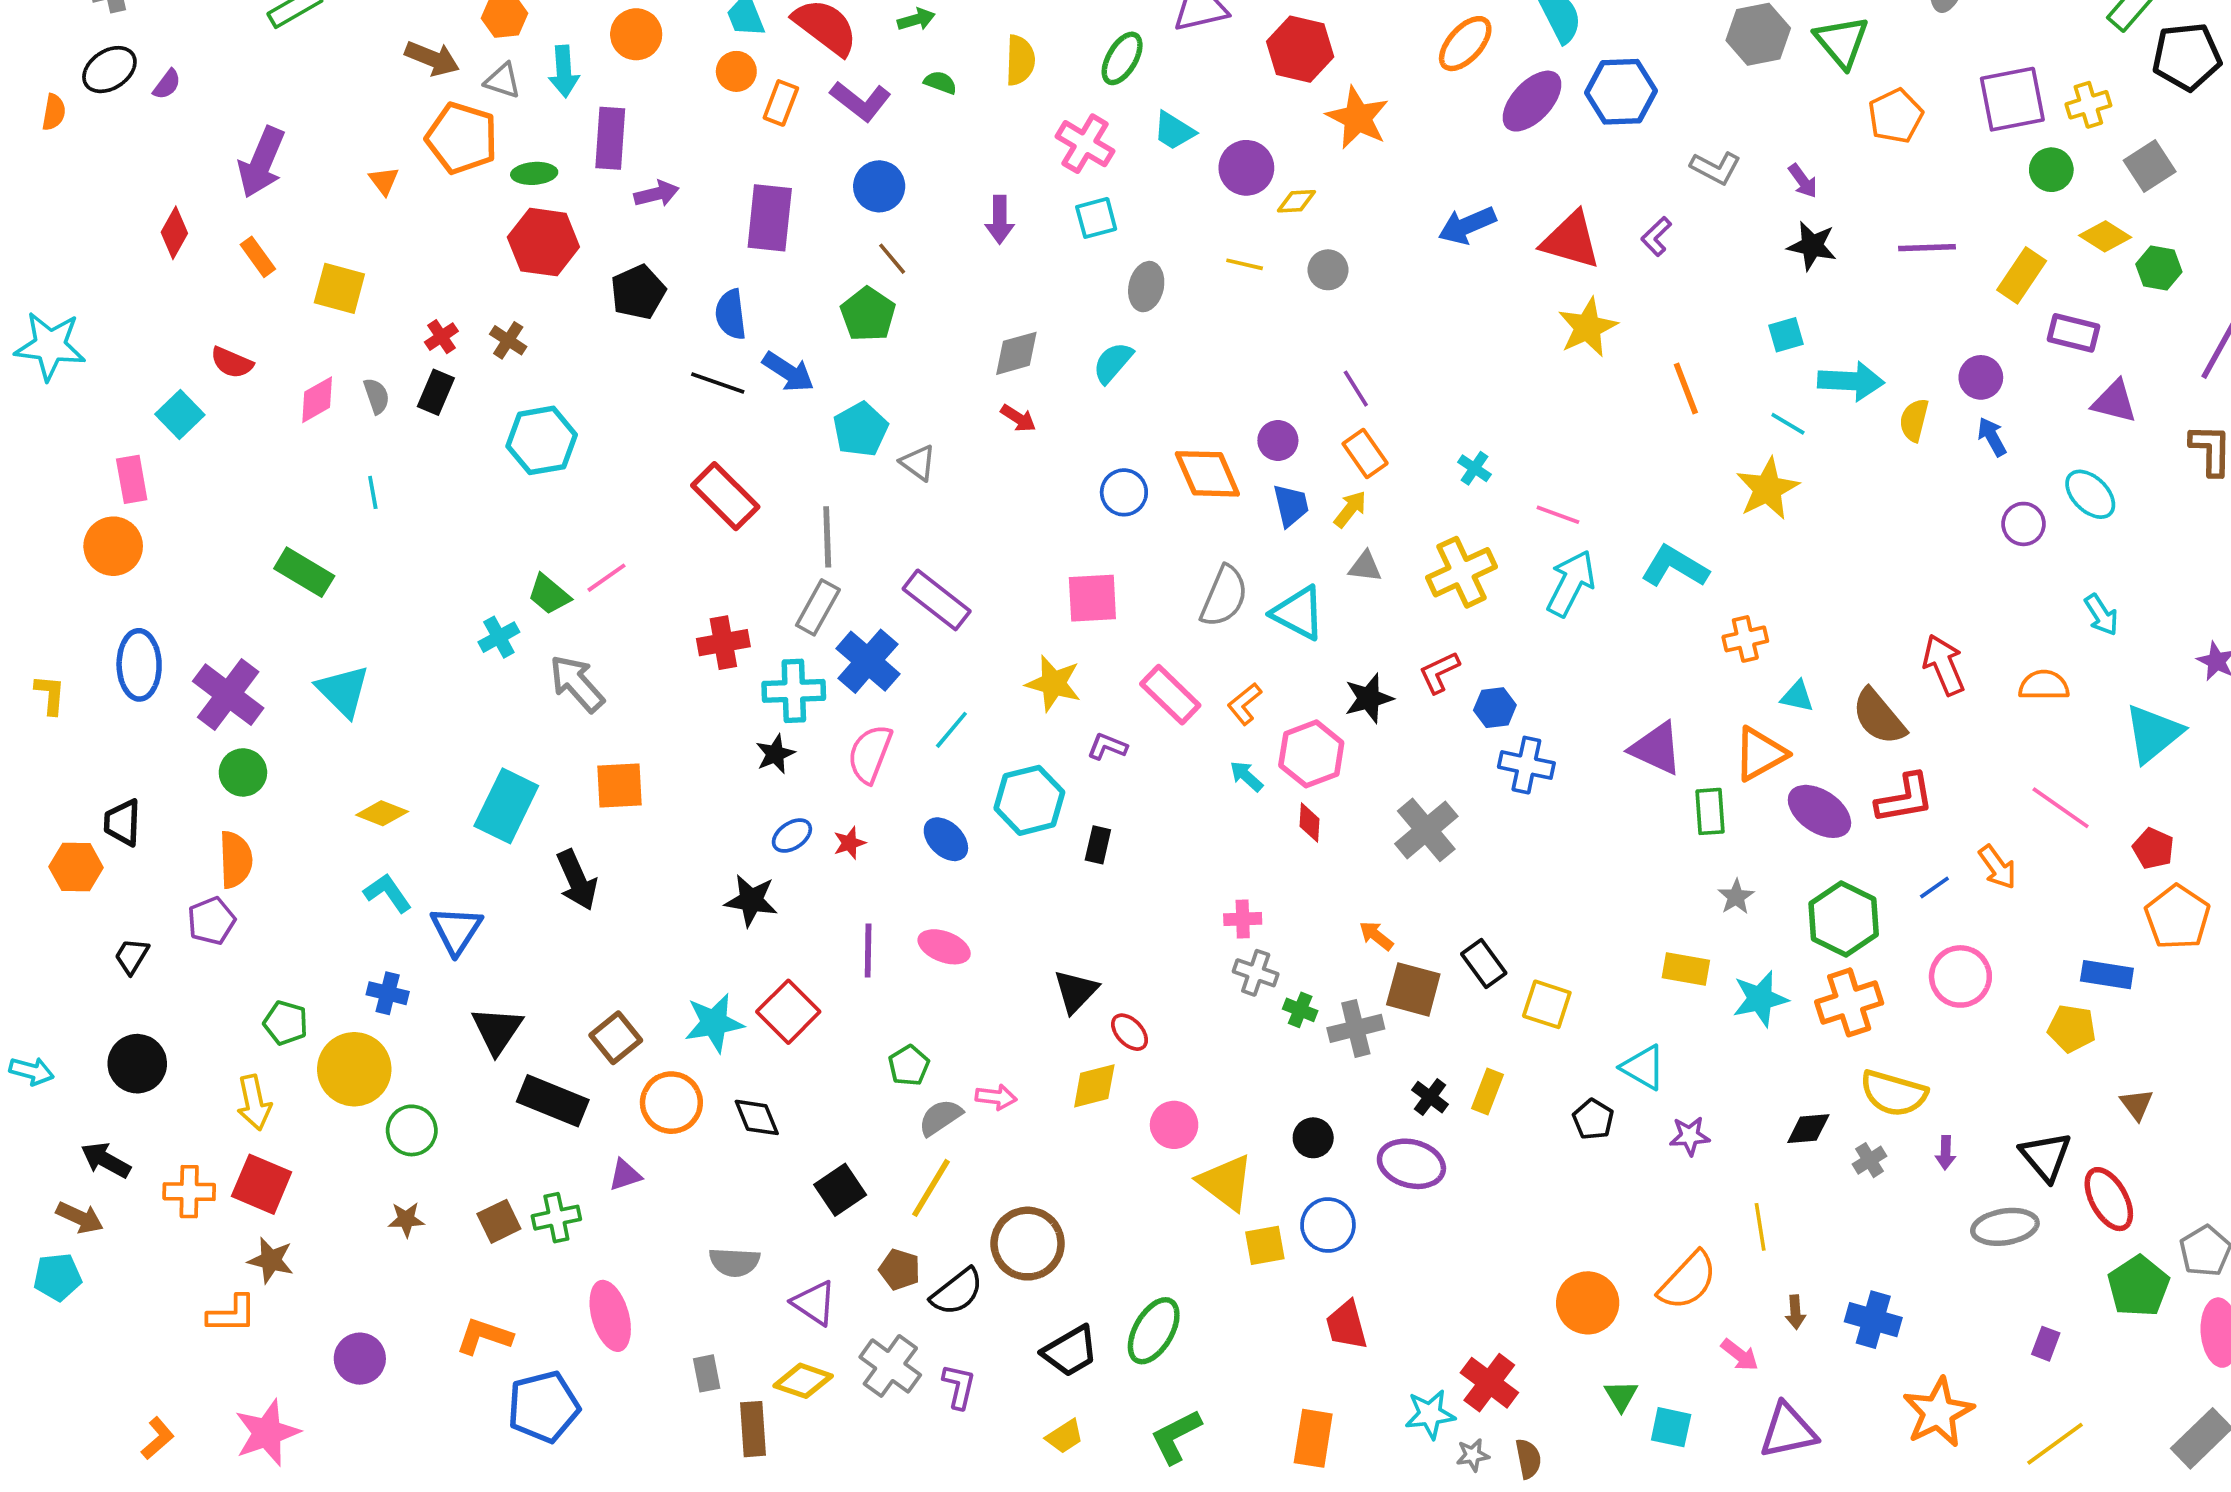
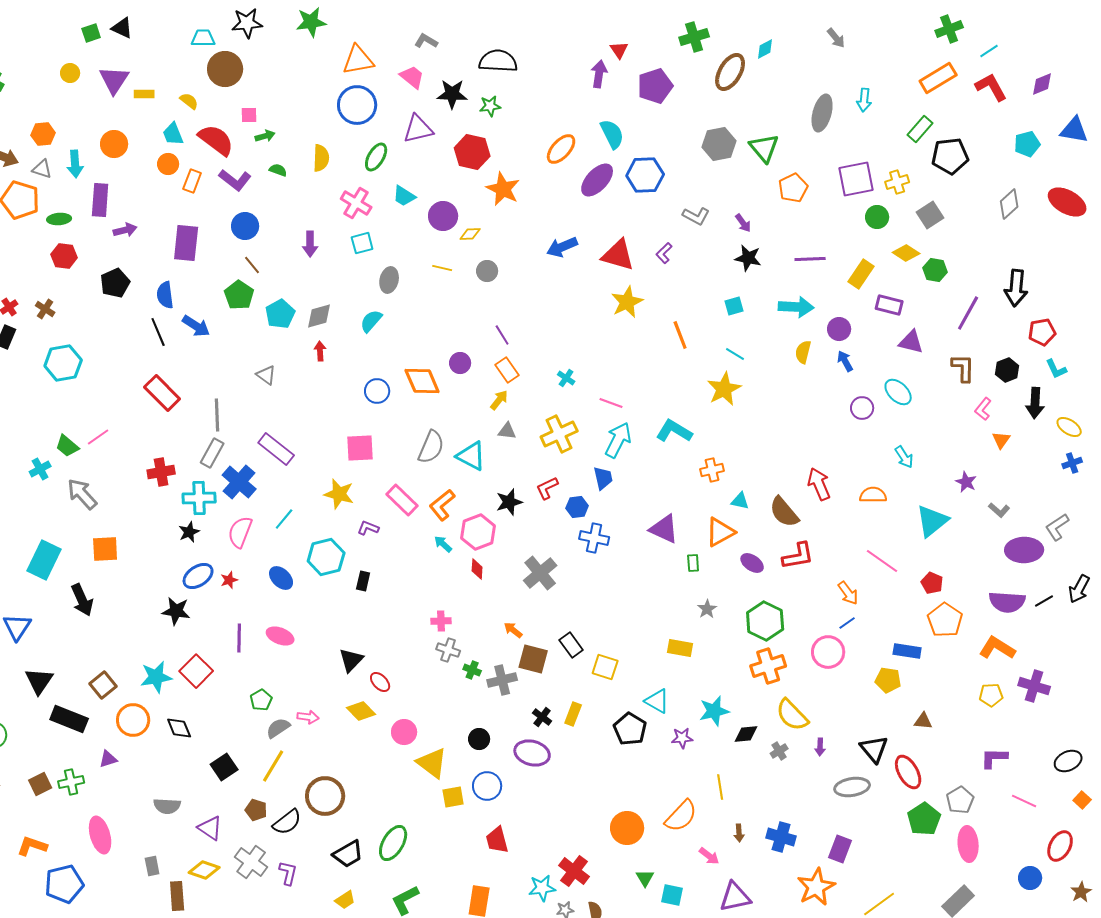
red hexagon: (543, 242) -> (64, 256), size x0.7
cyan arrow: (1851, 381) -> (796, 307), moved
black line: (718, 383) -> (158, 332), turned 48
red arrow: (1018, 418) -> (320, 351), turned -126
cyan pentagon: (861, 429) -> (280, 314), moved
blue trapezoid: (1291, 505) -> (603, 478), moved
orange L-shape: (1245, 704) -> (442, 505), size x1.4
green rectangle: (1710, 811) -> (693, 563), size x0.7
purple ellipse: (1819, 811) -> (752, 563), size x0.7
blue ellipse: (792, 836) -> (198, 576), size x1.4
blue line: (1934, 887) -> (847, 623), moved
cyan star: (1760, 999) -> (714, 711), moved
yellow diamond: (1094, 1086) -> (361, 711), turned 60
yellow semicircle: (1894, 1093) -> (792, 715), turned 30
brown triangle: (2137, 1104) -> (923, 721), turned -48
black pentagon: (1593, 1119) -> (630, 729), size x1.5
purple rectangle: (2046, 1344) -> (840, 849), moved, size x1.5

